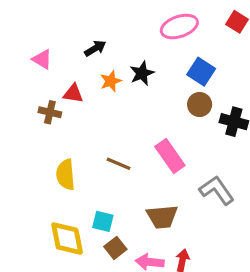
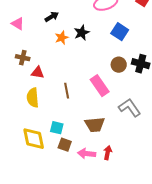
red triangle: (73, 94) -> (38, 73), moved
brown circle: (200, 104) -> (119, 65), moved
brown line: (118, 164) -> (67, 91), turned 56
brown square: (115, 248) -> (65, 145), turned -32

